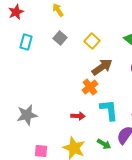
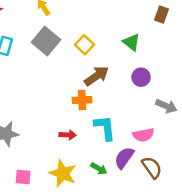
gray square: (60, 38) -> (46, 41), size x1.6
orange cross: (90, 87) -> (82, 100), turned 35

